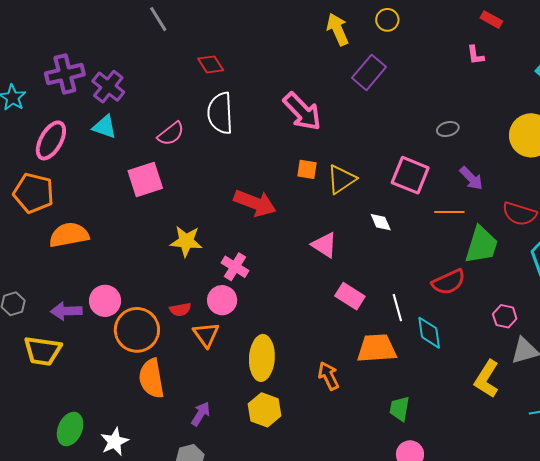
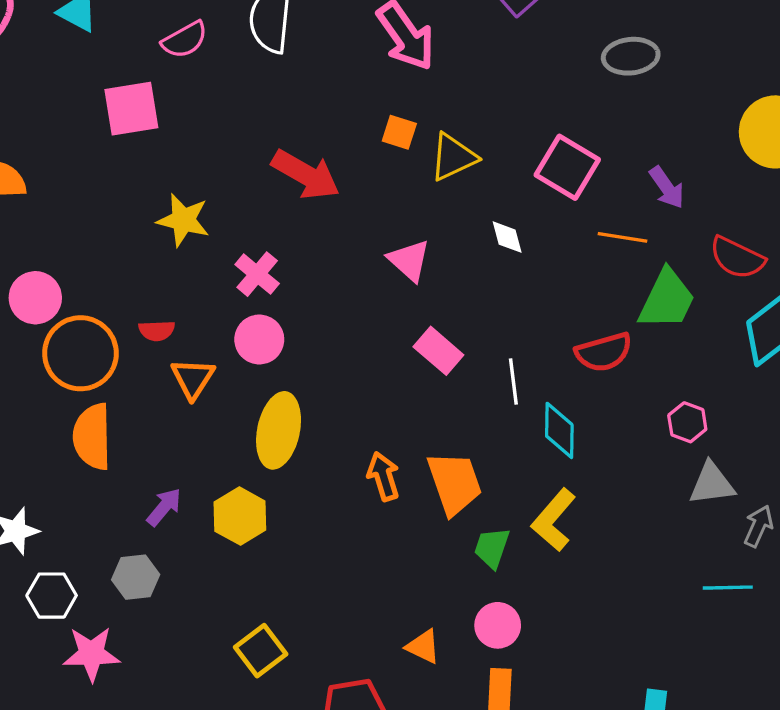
gray ellipse: (448, 129) -> (631, 56), moved, size x1.5
pink circle: (222, 300) -> (259, 339), moved
orange trapezoid: (377, 348) -> (454, 483), moved, turned 66
yellow L-shape: (487, 379) -> (554, 520), moved
yellow hexagon: (265, 410) -> (240, 516), moved

